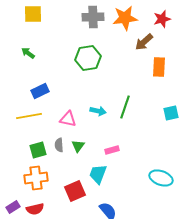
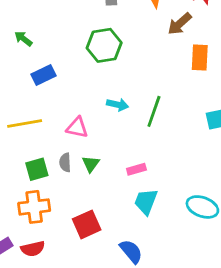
blue rectangle: (40, 91) -> (44, 75), moved
cyan arrow: (98, 111) -> (118, 105), moved
cyan trapezoid: (98, 174) -> (146, 202), moved

